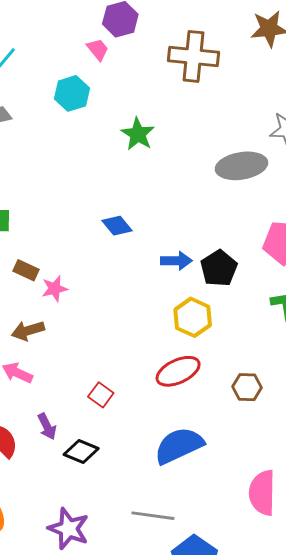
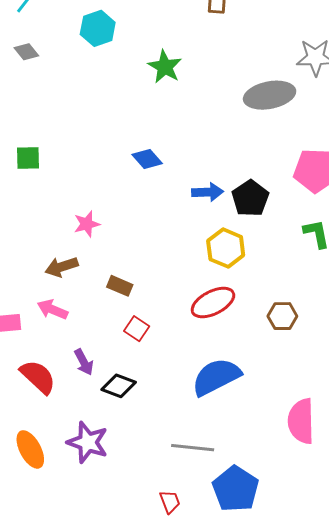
brown rectangle: (26, 270) -> (120, 286), moved
purple star: (69, 529) -> (88, 442), moved

